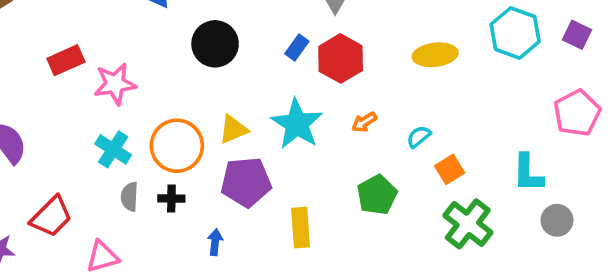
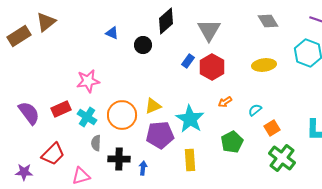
black circle: (215, 44) -> (143, 45), moved, size x0.7
red rectangle: (66, 60) -> (61, 109), moved
cyan star: (297, 124) -> (190, 119), moved
black cross: (171, 198) -> (119, 159), moved, size x1.5

